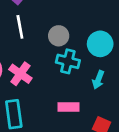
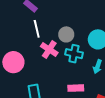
pink cross: (20, 74) -> (49, 49), moved

